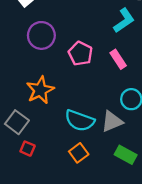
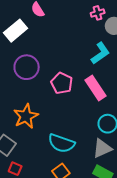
pink rectangle: (118, 59) -> (95, 88), size x1.4
gray triangle: (112, 121) -> (102, 148), moved

